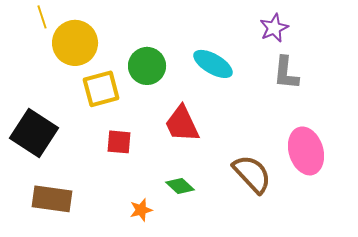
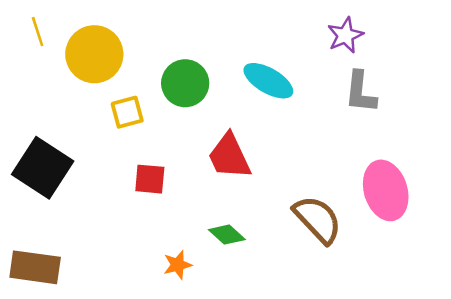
yellow line: (42, 17) -> (38, 32), moved
yellow square: (101, 89) -> (127, 112), size x0.7
brown rectangle: (52, 199) -> (35, 267), moved

